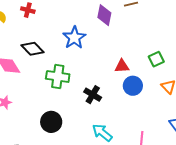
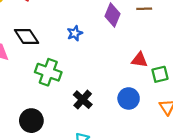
blue star: (74, 38) -> (75, 33), size x0.6
red triangle: (122, 66) -> (139, 60), moved

